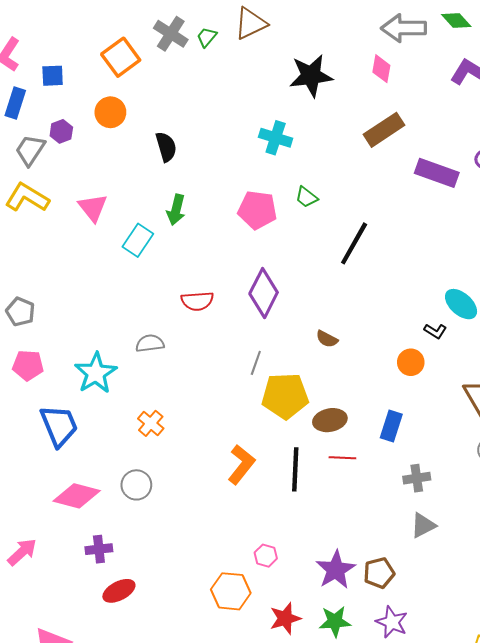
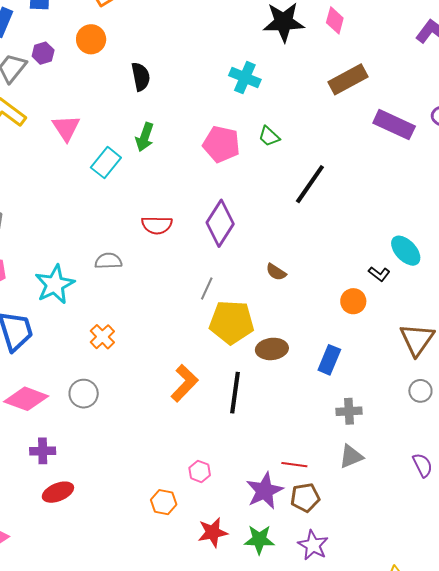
pink diamond: (381, 69) -> (335, 20), moved
red line: (342, 458) -> (294, 465), moved
orange hexagon: (231, 591) -> (164, 502), size x0.7

